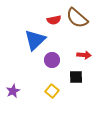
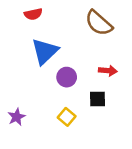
red semicircle: (54, 20) -> (33, 14), moved

